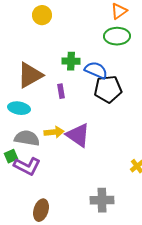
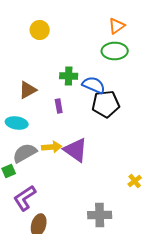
brown triangle: (30, 75) -> (28, 90), size x0.7
gray semicircle: (27, 138) -> (25, 153), turned -40
purple L-shape: (27, 166) -> (25, 198), moved, turned 120

